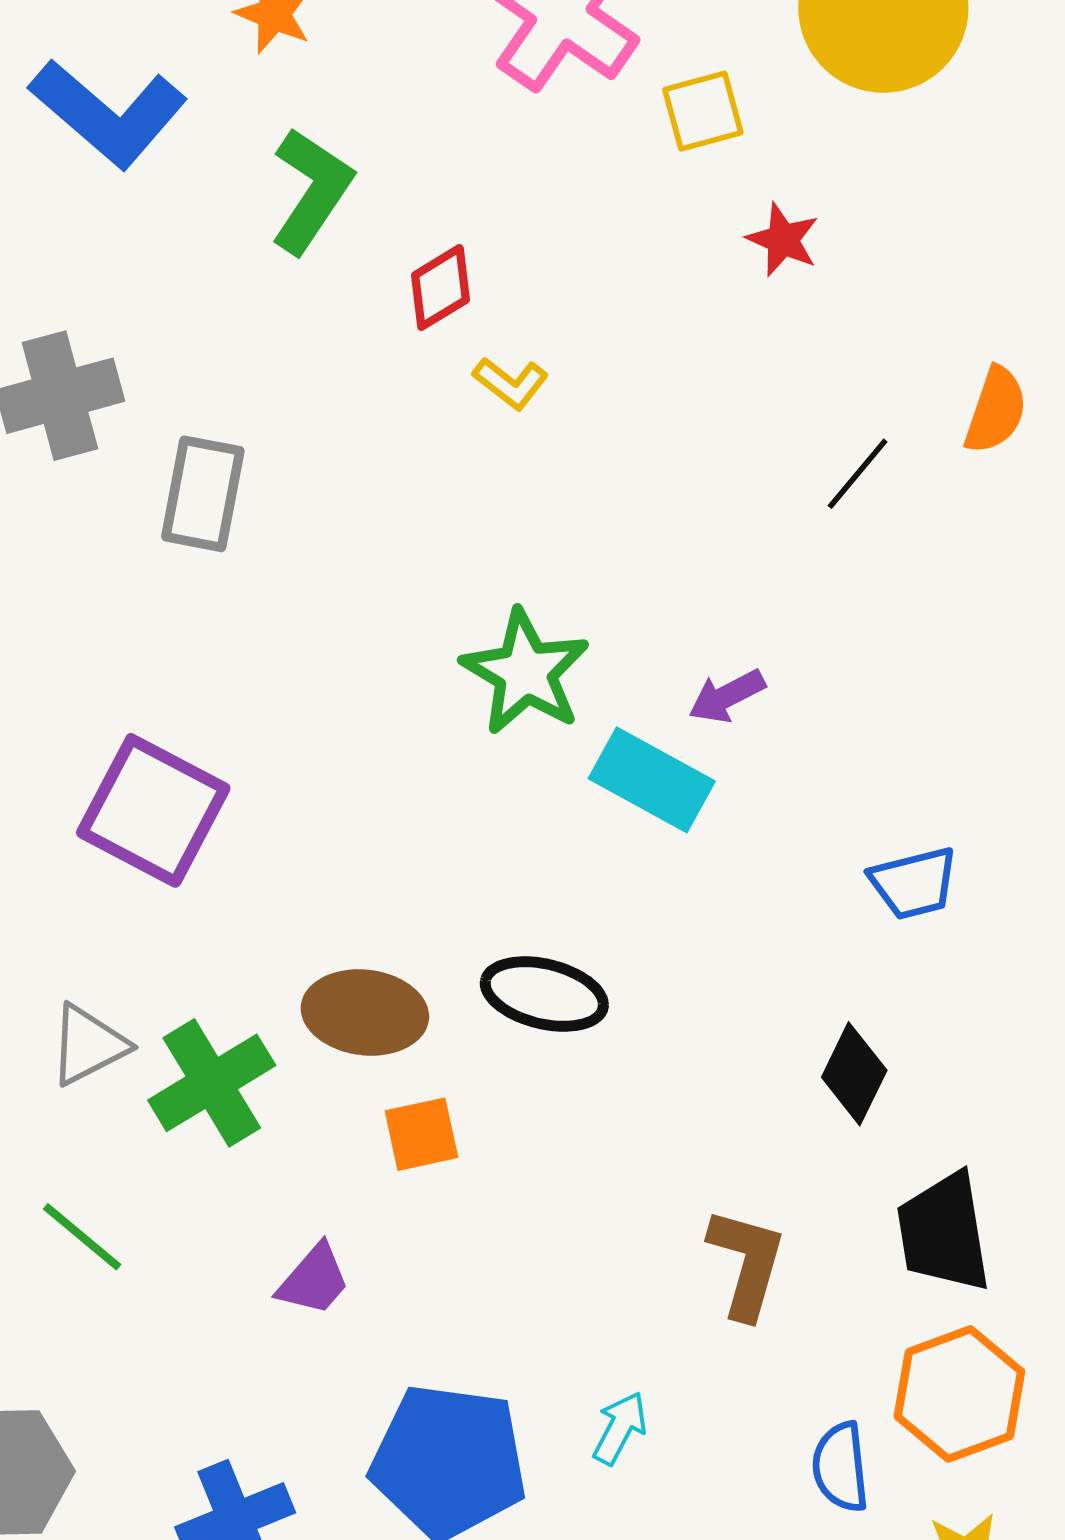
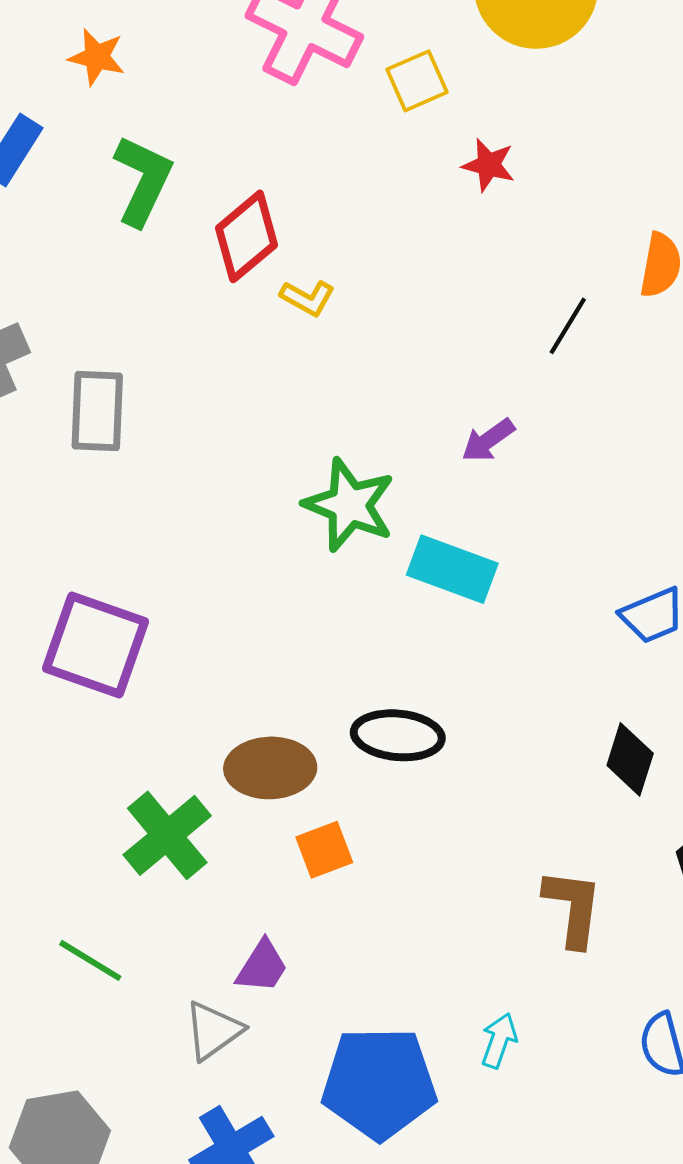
red diamond: (440, 287) -> (247, 236), size x1.4
purple arrow: (727, 696) -> (488, 440), moved
gray triangle: (88, 1045) -> (213, 1031), moved

